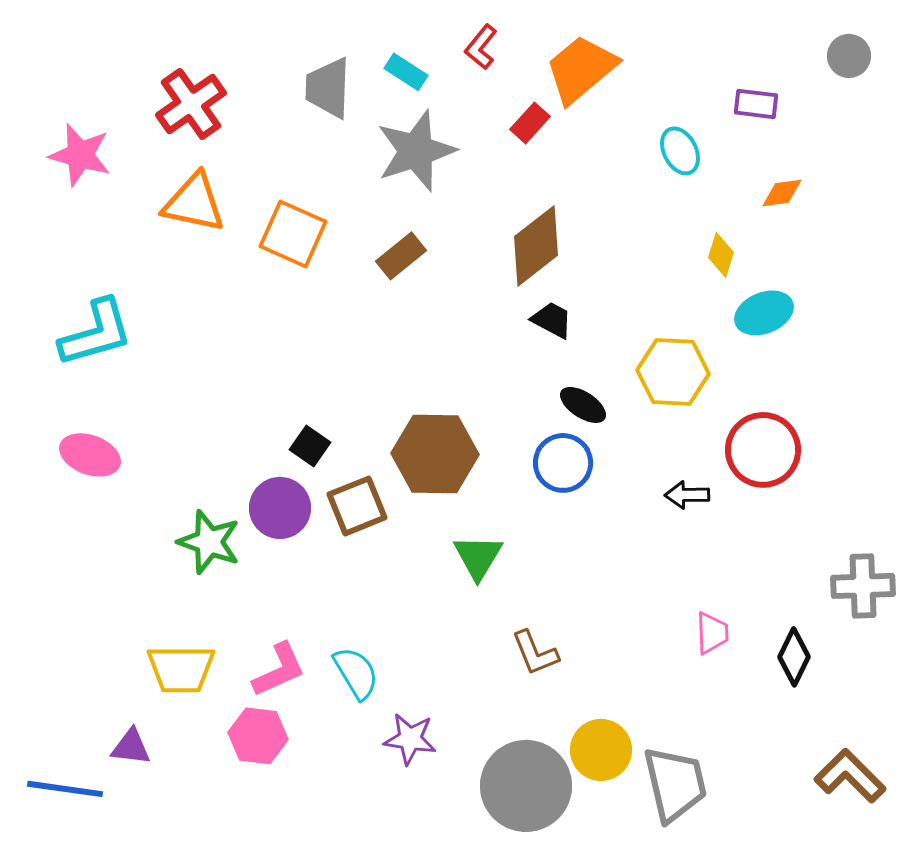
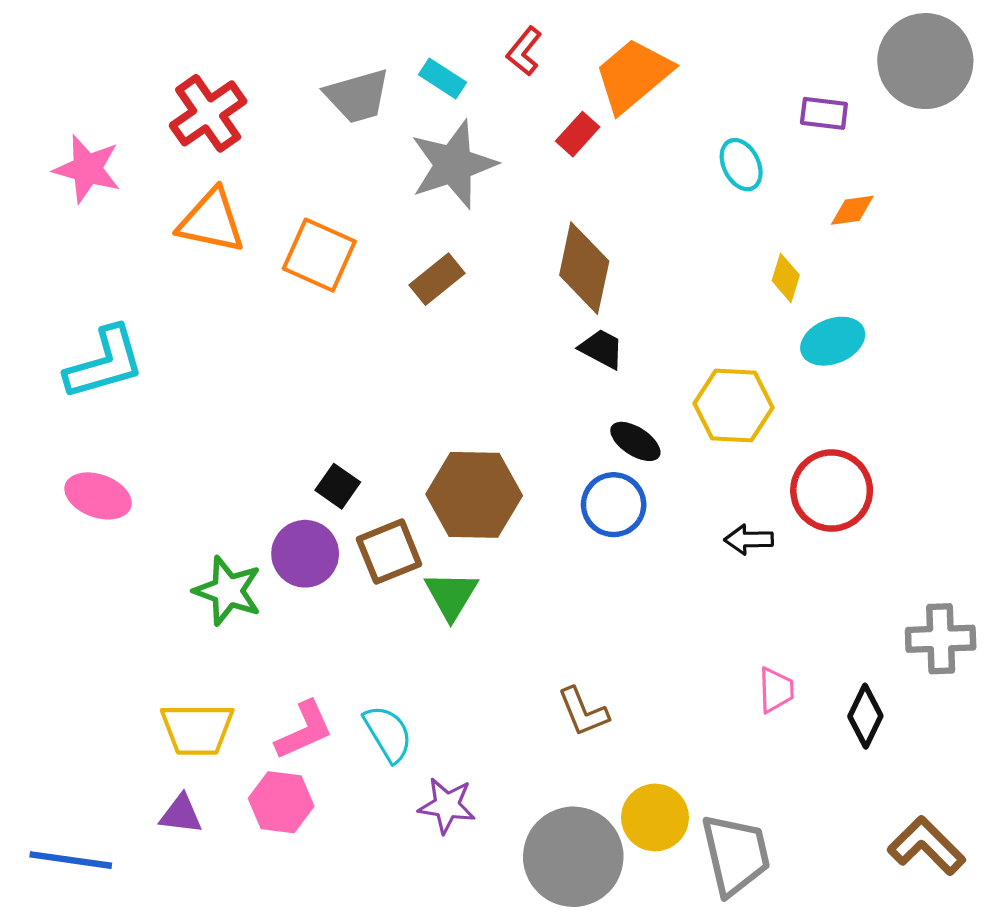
gray circle: (849, 56) -> (925, 61), size x2.0
gray trapezoid: (328, 88) -> (357, 96), turned -108
brown diamond: (536, 246) -> (584, 268), turned -40
green triangle: (478, 557) -> (451, 595), moved
purple triangle: (131, 747) -> (181, 814), moved

